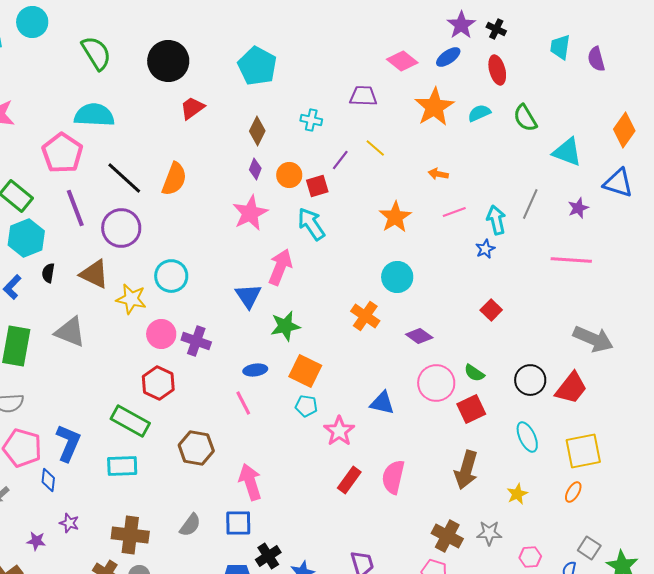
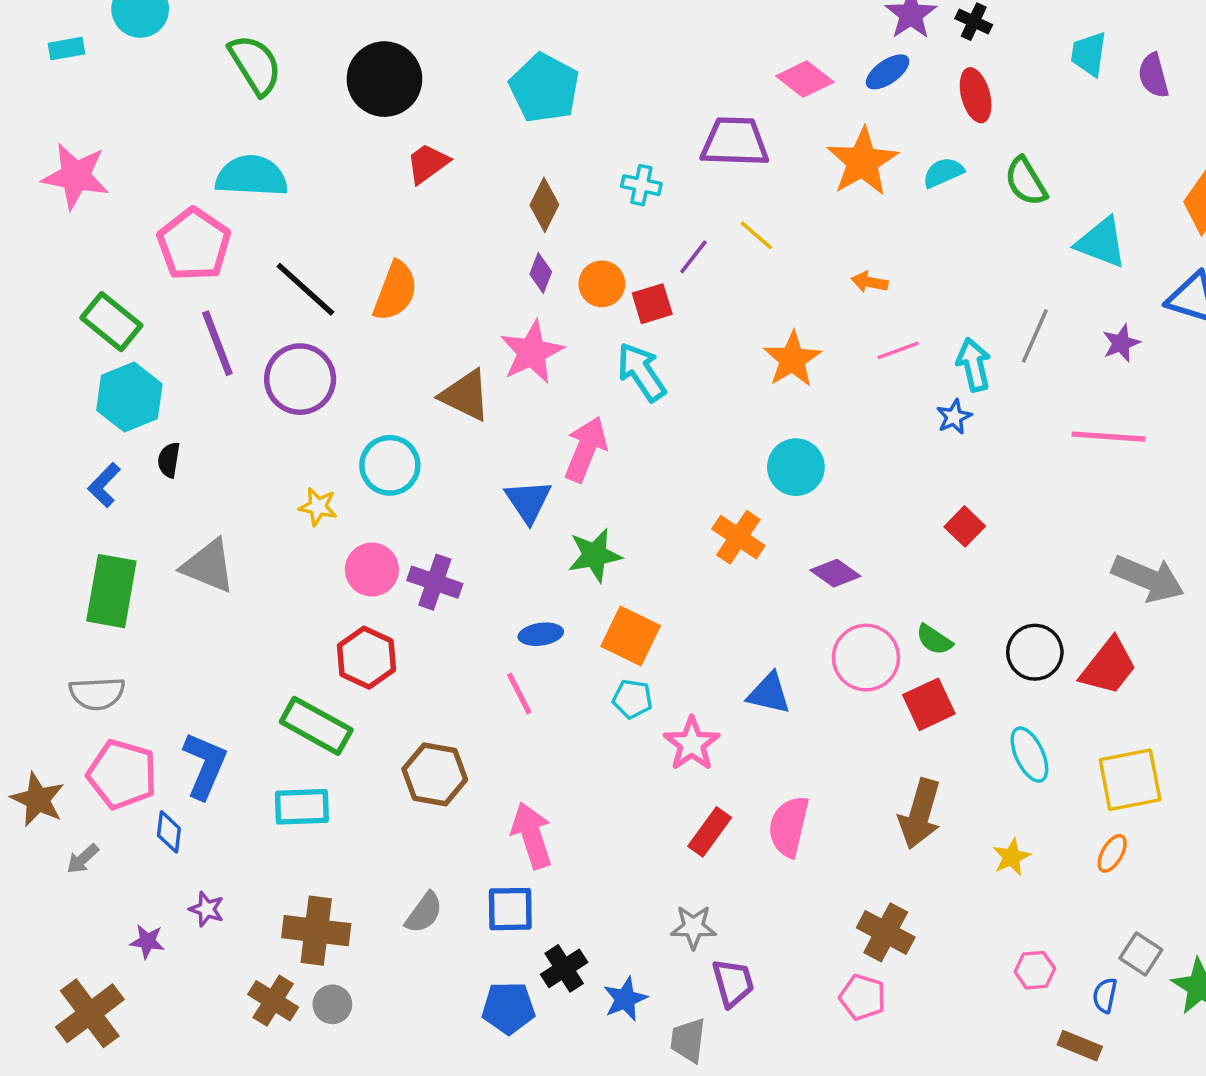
purple trapezoid: (363, 96) -> (735, 142), size x1.4
brown triangle: (94, 274) -> (465, 395), moved
yellow star: (131, 299) -> (318, 507), size x0.7
gray star: (489, 533) -> (693, 927), moved

